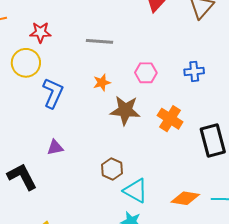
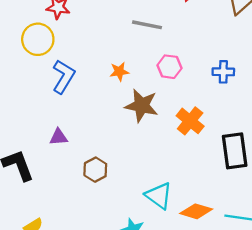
gray line: (100, 41) -> (147, 25), moved
brown hexagon: (112, 169) -> (95, 170), moved
cyan triangle: (136, 191) -> (159, 196), moved

